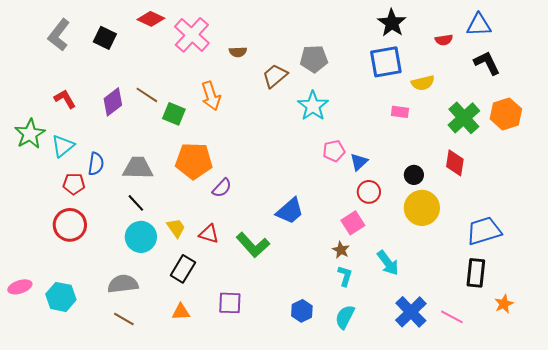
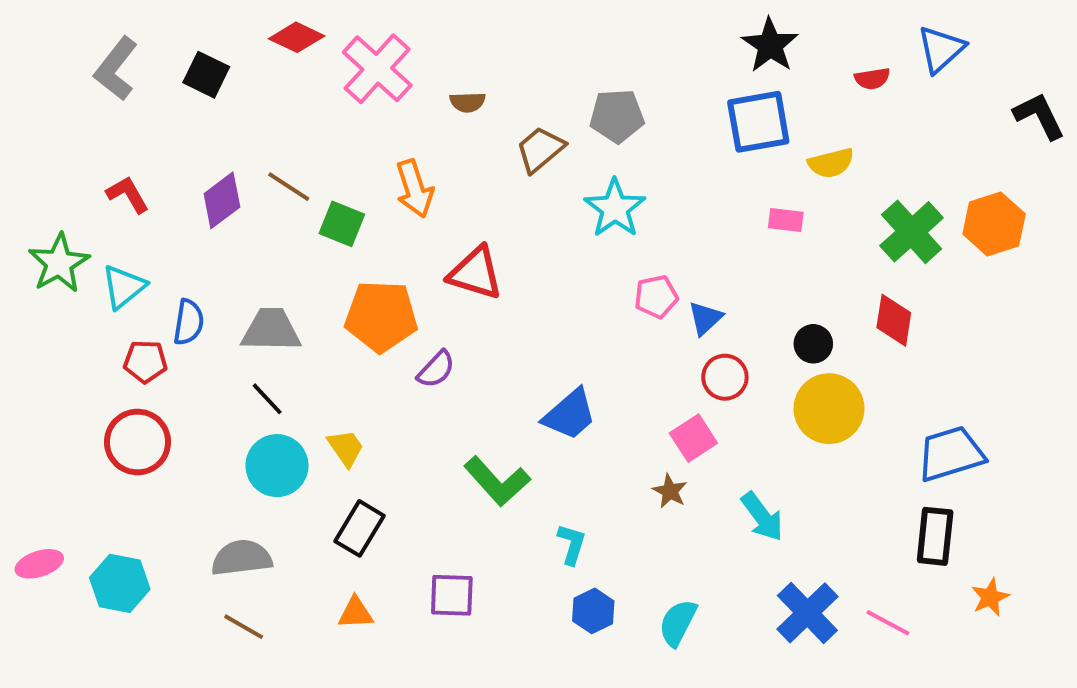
blue triangle: (479, 25) -> (941, 49), turned -40
black L-shape: (487, 63) -> (1039, 116), moved
red triangle: (209, 234) -> (475, 273), moved, size x1.4
cyan L-shape: (345, 276) -> (572, 544), moved

